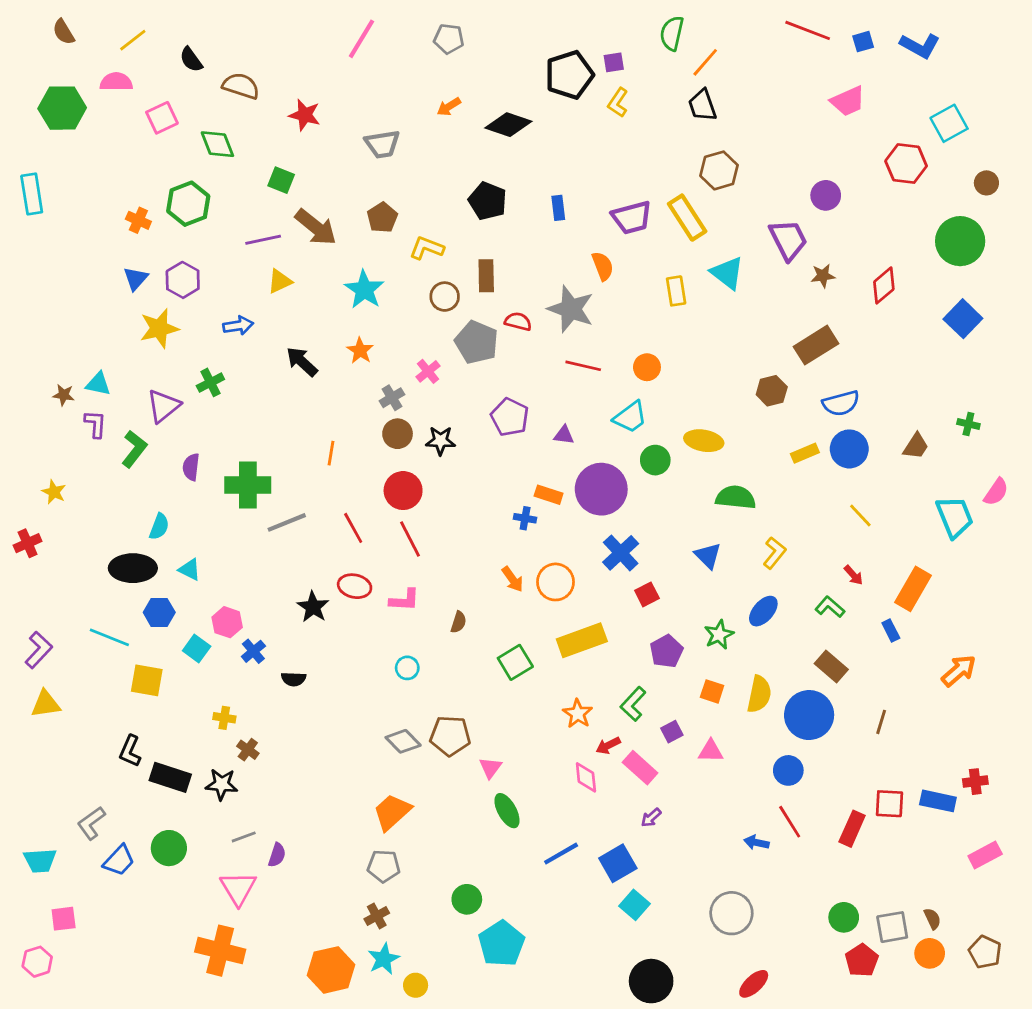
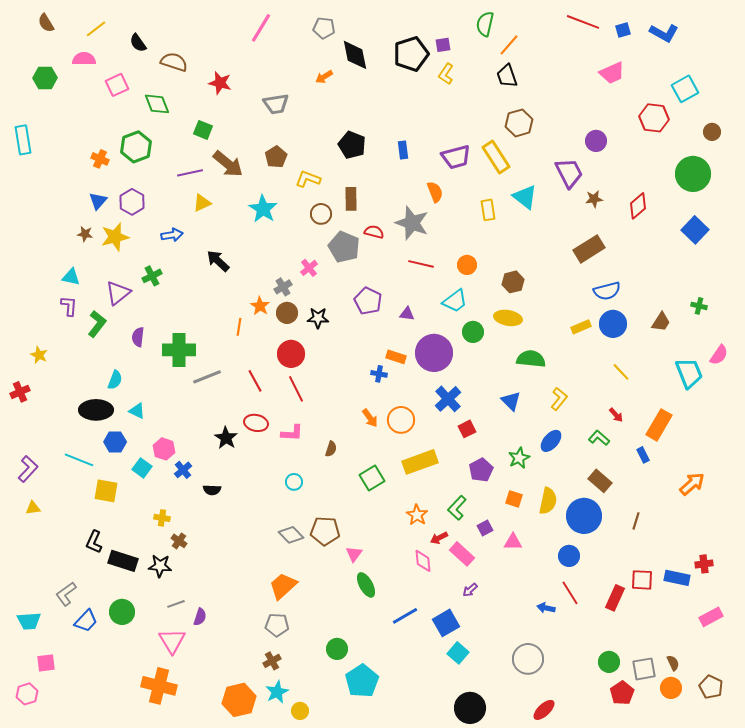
green hexagon: (62, 108) -> (45, 78), size x0.7
black diamond: (508, 125) -> (355, 55), moved, turned 60
orange star: (360, 351) -> (260, 306), moved
brown hexagon: (772, 391) -> (513, 282), moved
brown star: (64, 395) -> (85, 234), moved
yellow triangle: (46, 704) -> (33, 508), size x0.7

